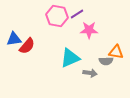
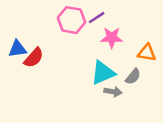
orange triangle: (116, 52) -> (147, 53), moved
cyan triangle: (70, 58) -> (103, 73), moved
gray semicircle: (106, 61) -> (133, 77), turned -48

